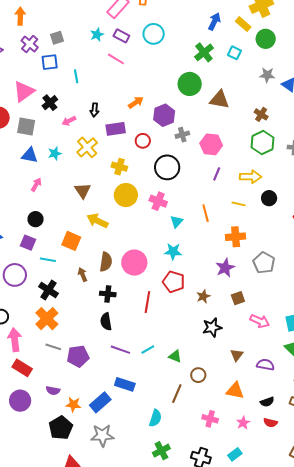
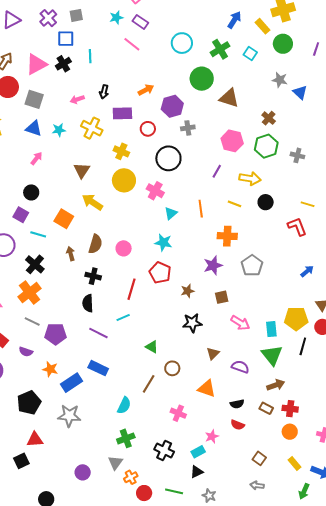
cyan circle: (154, 34) -> (182, 43), moved
black cross: (50, 103) -> (63, 64), moved
pink hexagon: (211, 144) -> (232, 141), moved
yellow cross: (87, 147) -> (92, 128), turned -30
pink circle: (134, 263) -> (124, 248), size x0.6
cyan line: (148, 350) -> (123, 317), moved
purple semicircle: (53, 391) -> (26, 352), moved
orange star: (73, 405) -> (50, 369), moved
pink star: (243, 423) -> (212, 436), moved

